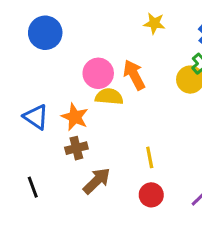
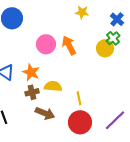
yellow semicircle: (109, 97) -> (53, 86), moved
brown arrow: (97, 181) -> (45, 113), turned 66
red circle: (151, 195) -> (80, 122), size x1.5

